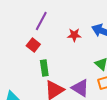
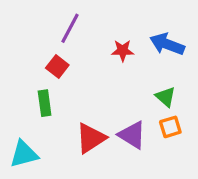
green rectangle: (44, 68) -> (45, 103), moved

